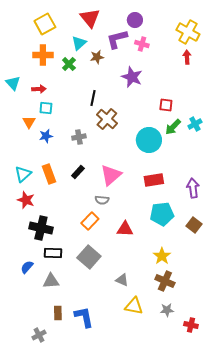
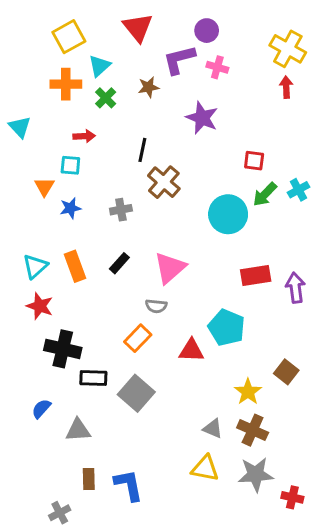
cyan triangle: (79, 43) -> (99, 66), moved
red arrow: (39, 89) -> (84, 136), moved
red rectangle: (154, 180) -> (256, 275), moved
cyan pentagon: (162, 214) -> (227, 327), moved, turned 30
brown square: (194, 225) -> (286, 372), moved
black rectangle: (53, 253) -> (93, 378), moved
gray triangle: (122, 280) -> (213, 429), moved
gray star: (167, 310) -> (256, 474), size x1.6

